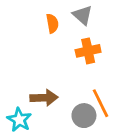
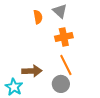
orange line: (100, 103) -> (66, 65), moved

